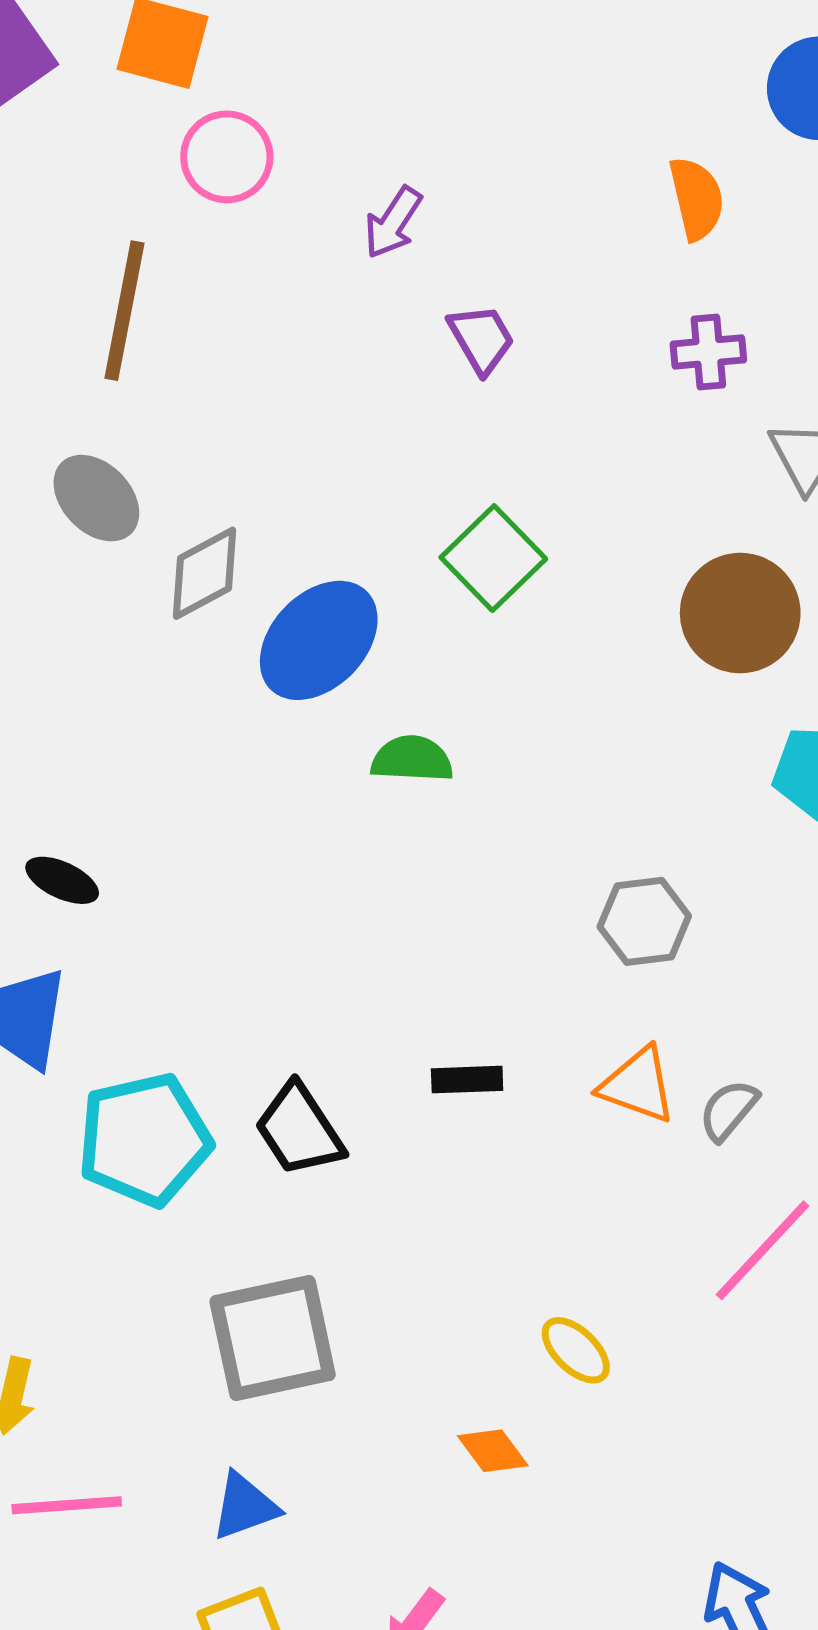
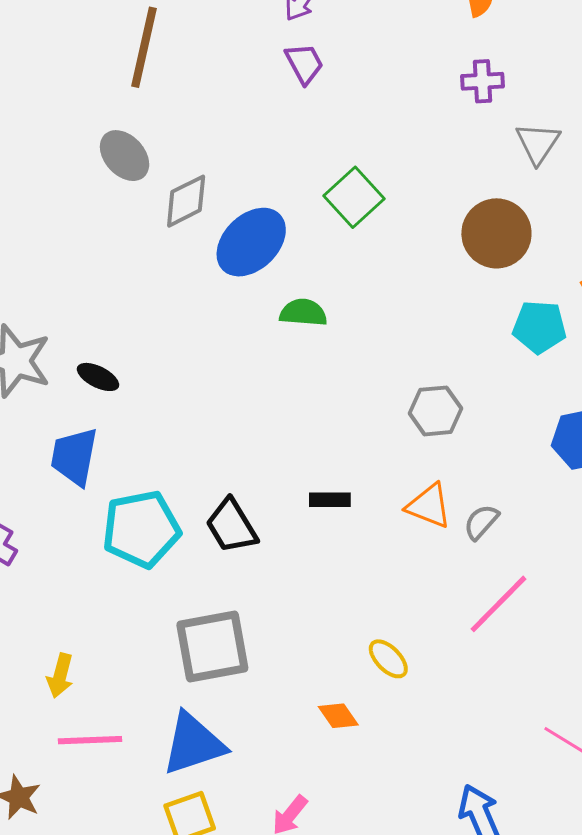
purple trapezoid: (481, 339) -> (304, 64), moved
blue triangle: (245, 1506) -> (193, 744), size x1.6

